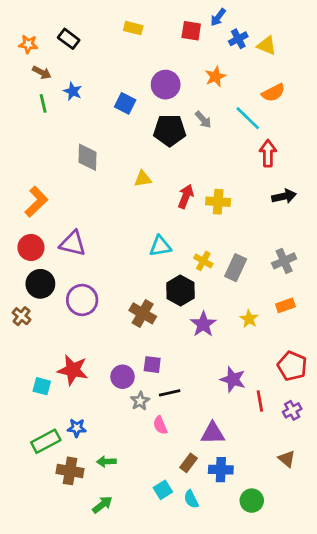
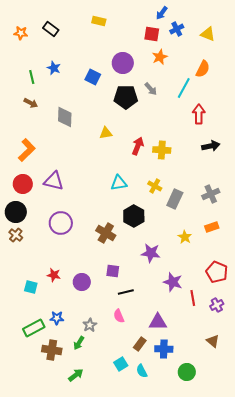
red square: (191, 31) -> (152, 34), moved
yellow triangle: (267, 46) -> (208, 34), moved
brown arrow: (42, 72) -> (31, 103), moved
orange semicircle: (273, 93) -> (203, 69), turned -36
cyan line: (248, 118) -> (184, 88), turned 75
yellow cross: (203, 261) -> (155, 186), moved
black circle: (40, 284) -> (16, 212), moved
purple star: (203, 324) -> (151, 253), moved, turned -30
red star: (73, 370) -> (54, 275), size x0.6
purple circle: (123, 377) -> (82, 282), moved
gray star: (140, 401) -> (90, 325), moved
green arrow: (106, 462) -> (79, 343), turned -56

